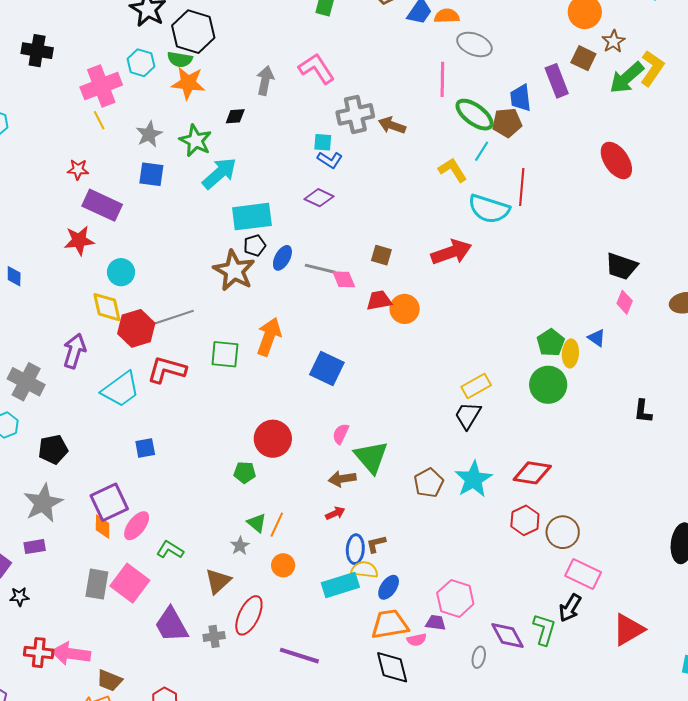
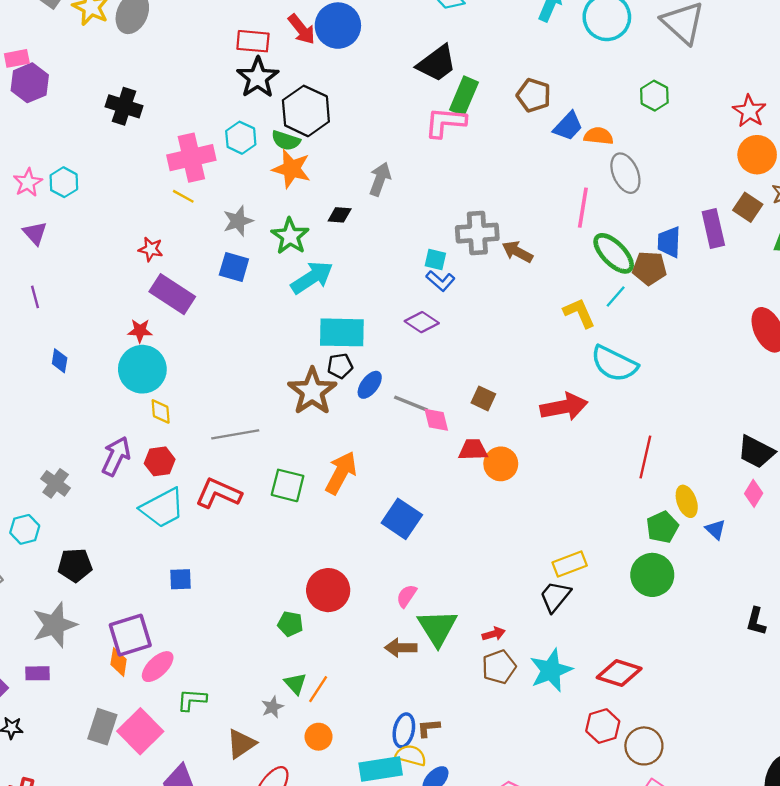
gray ellipse: (474, 44) -> (625, 173), turned 36
pink L-shape: (317, 69) -> (445, 122), moved, turned -60
yellow line: (99, 120) -> (183, 196), turned -42
red line: (522, 187) -> (645, 457), moved
red star: (79, 241) -> (140, 331), size x0.7
cyan circle: (121, 272) -> (142, 369), moved, size x1.5
yellow diamond: (107, 307) -> (161, 411), size x0.7
red hexagon: (136, 328) -> (160, 461), moved, size x0.7
yellow ellipse: (570, 353) -> (687, 501), moved, turned -32
gray cross: (26, 382) -> (56, 483), size x0.7
red arrow: (335, 513) -> (494, 634), moved
green L-shape: (170, 550) -> (192, 700), turned -36

